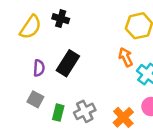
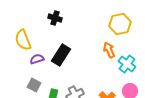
yellow semicircle: (31, 27) -> (23, 40), moved, turned 125
purple semicircle: (39, 68) -> (37, 59), turned -112

